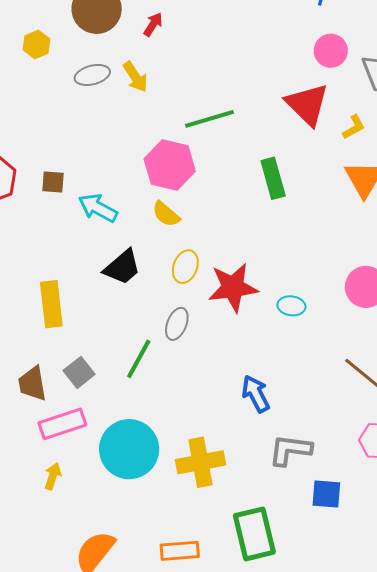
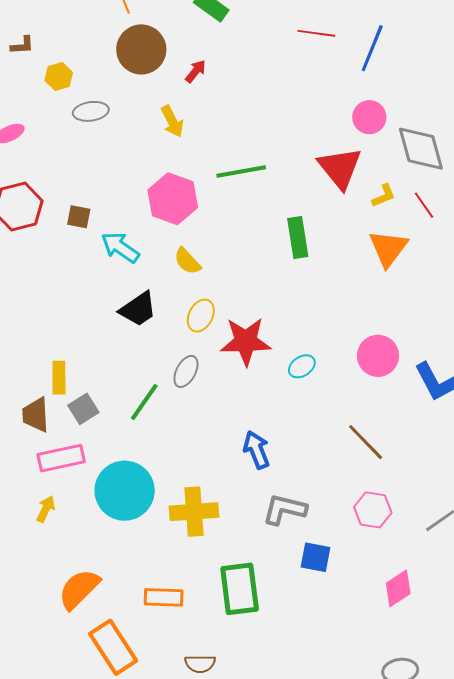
yellow hexagon: (36, 44) -> (59, 77), moved
gray ellipse: (92, 75) -> (91, 111), moved
pink hexagon: (170, 165) -> (173, 199), moved
yellow rectangle: (51, 304) -> (59, 378), moved, size x0.7
cyan ellipse: (291, 306) -> (302, 366), turned -48

